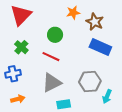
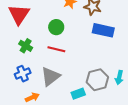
gray hexagon: (90, 82) -> (97, 80), moved
gray triangle: (52, 83) -> (50, 77), moved

